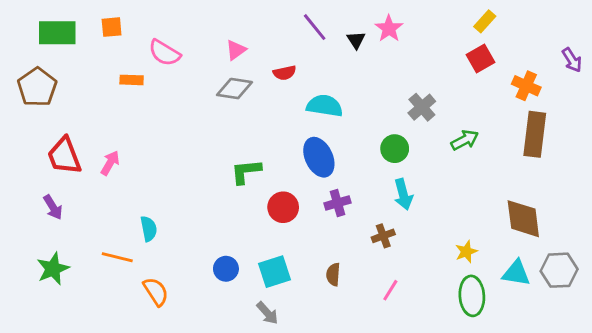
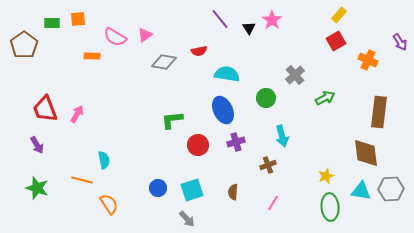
green rectangle: (57, 33) -> (52, 23), moved, size x0.6
pink triangle: (236, 50) -> (145, 35), moved
brown pentagon: (37, 87) -> (24, 45), moved
brown rectangle: (535, 134) -> (379, 112), moved
green circle: (395, 149) -> (266, 98), moved
green star: (53, 269) -> (37, 188), turned -30

